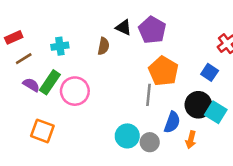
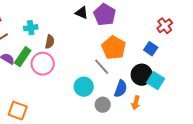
brown semicircle: (104, 46) -> (50, 42), moved
gray line: (148, 95) -> (102, 67), turned -48
orange square: (42, 131) -> (18, 111), moved
cyan circle: (127, 136) -> (84, 87), moved

